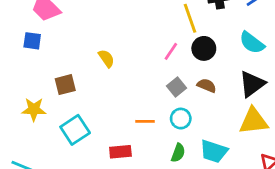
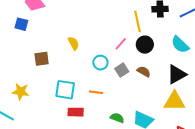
yellow star: (34, 109) -> (21, 92), moved
cyan circle: (181, 119) -> (100, 63), moved
cyan square: (75, 130) -> (65, 90), moved, turned 35
green semicircle: (178, 153) -> (117, 118), turned -96

